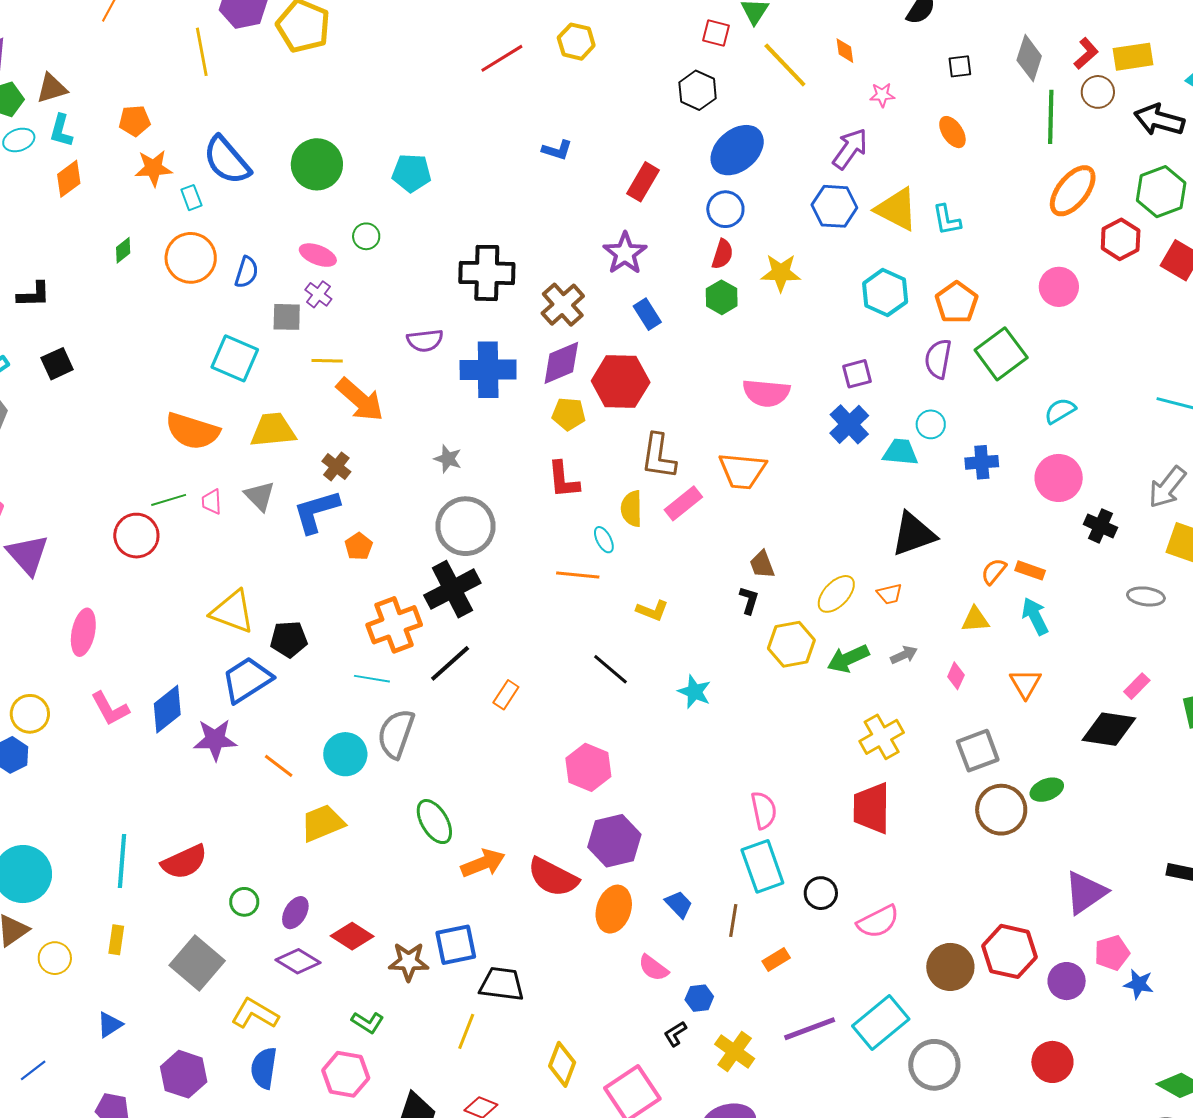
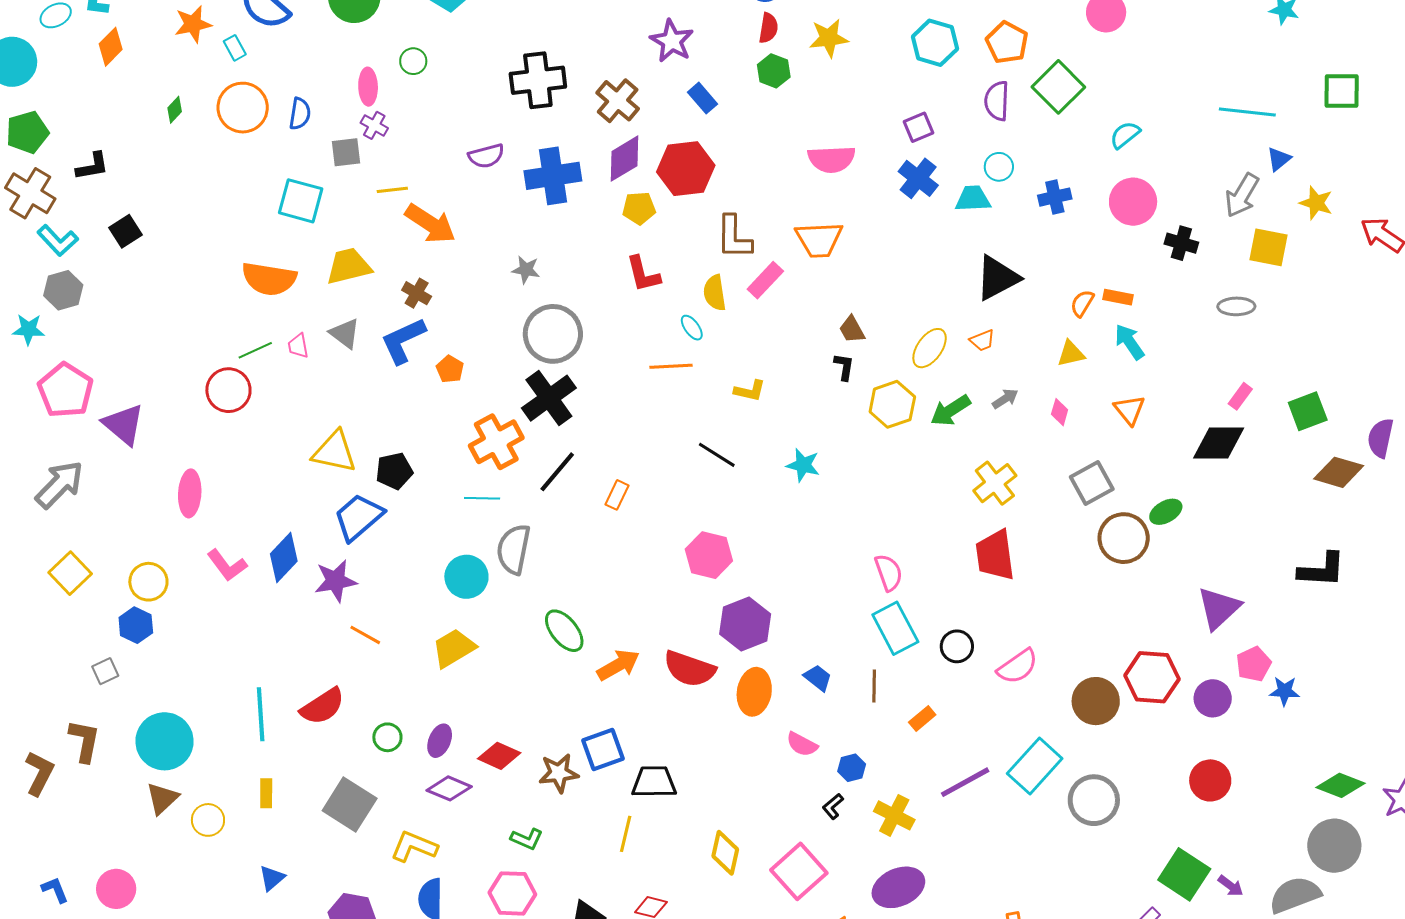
pink ellipse: (318, 255) -> (368, 87), turned 75
orange line: (279, 766) -> (365, 635), moved

